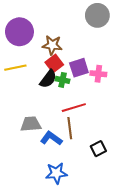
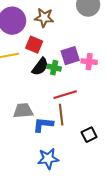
brown star: (52, 45) -> (44, 18), moved
red square: (54, 64) -> (34, 45), moved, turned -30
blue L-shape: (51, 138) -> (43, 125), turned -30

